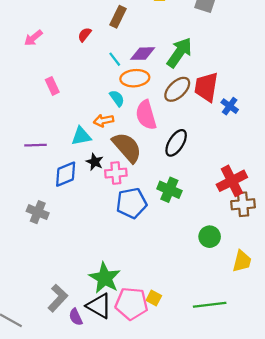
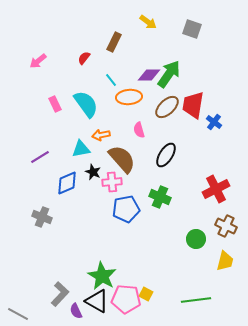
purple diamond: (143, 54) -> (149, 75), moved
cyan semicircle: (117, 98) -> (86, 104), moved, size x1.8
pink semicircle: (146, 115) -> (139, 130), size x0.6
purple line: (35, 145) -> (40, 157), turned -30
brown cross: (243, 204) -> (226, 226), moved, turned 30

